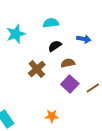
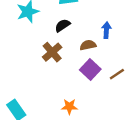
blue arrow: (84, 39) -> (106, 30), moved, turned -96
black semicircle: (55, 46) -> (63, 25), moved

